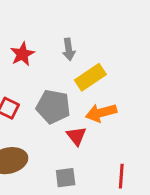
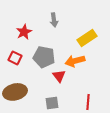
red star: (22, 54) -> (24, 32), moved
yellow rectangle: (90, 77) -> (87, 38), moved

